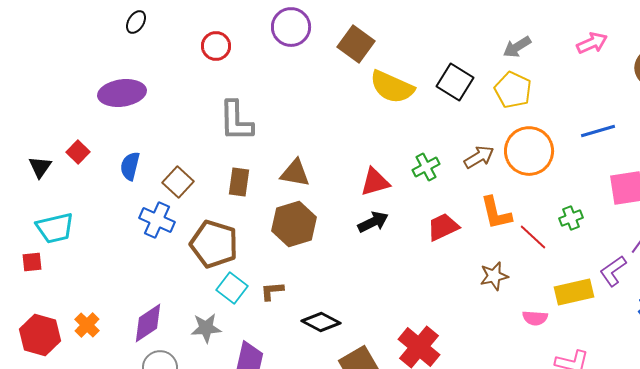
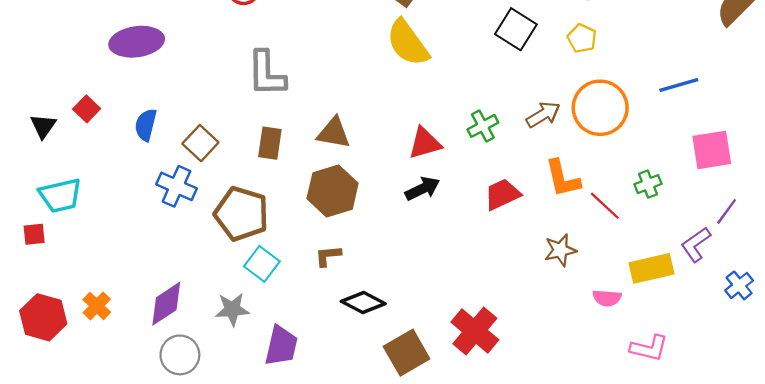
yellow semicircle: (392, 87) -> (408, 43), moved, turned 30
yellow pentagon: (513, 90) -> (582, 38), size x0.7
brown L-shape: (272, 291) -> (328, 256), moved

